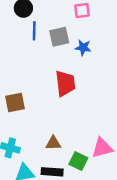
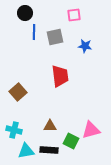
blue star: (83, 48) -> (85, 46), moved
brown square: (15, 102) -> (18, 92), turned -30

